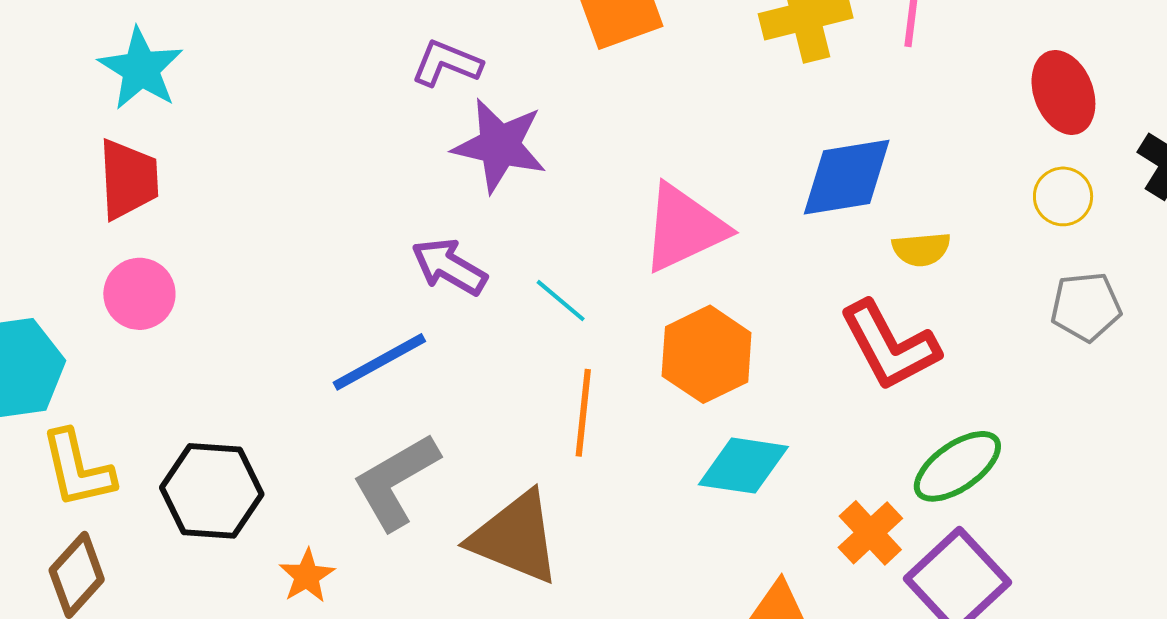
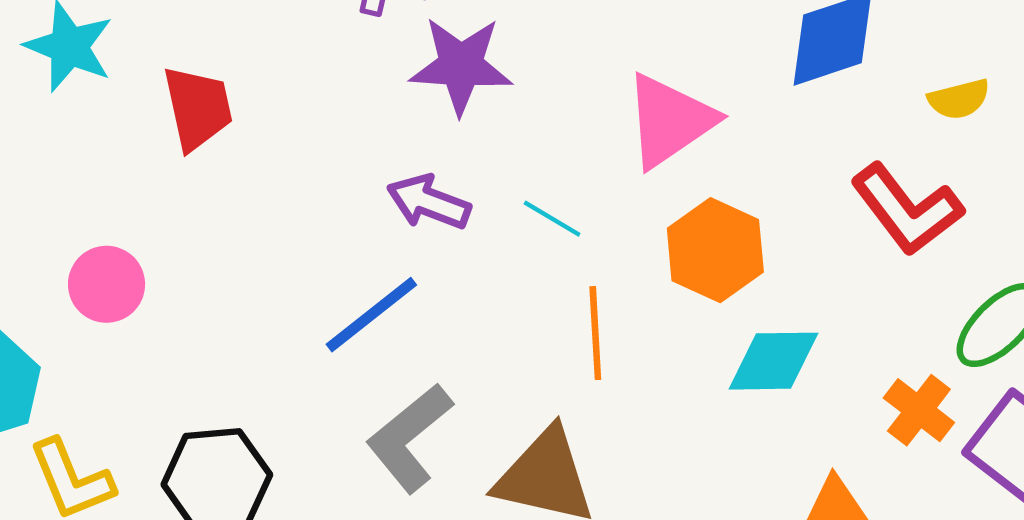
red trapezoid: (128, 179) -> (198, 108), moved
yellow semicircle: (921, 249) -> (959, 99), moved

